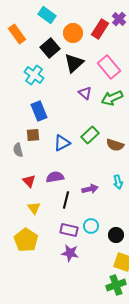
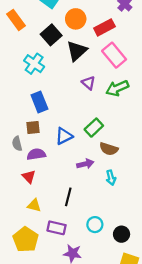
red rectangle: (100, 29) -> (104, 27), moved, turned 30
brown semicircle: (115, 145) -> (109, 149), moved
purple semicircle: (55, 177) -> (36, 154), moved
cyan arrow: (118, 182) -> (111, 178), moved
purple arrow: (90, 189) -> (85, 164), moved
yellow triangle: (34, 208) -> (34, 205), turned -40
purple rectangle: (69, 230) -> (57, 228), moved

